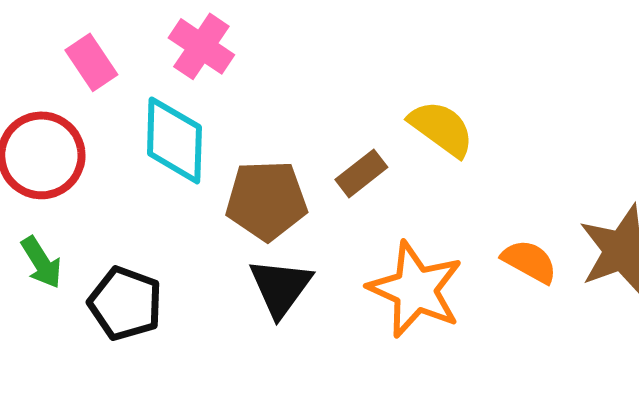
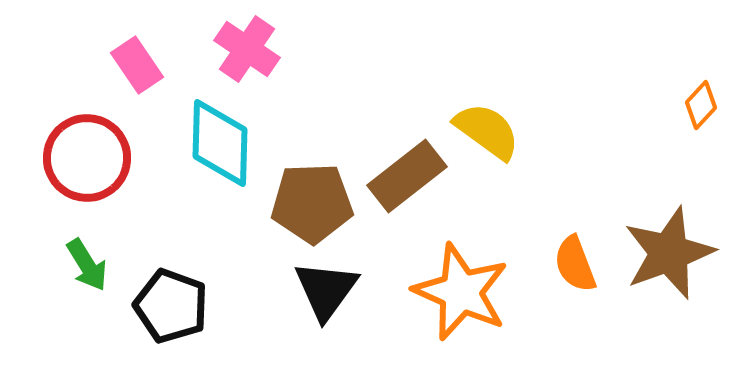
brown rectangle: (361, 173) -> (407, 176), size x1.5
orange semicircle: (529, 261) -> (575, 264), turned -140

